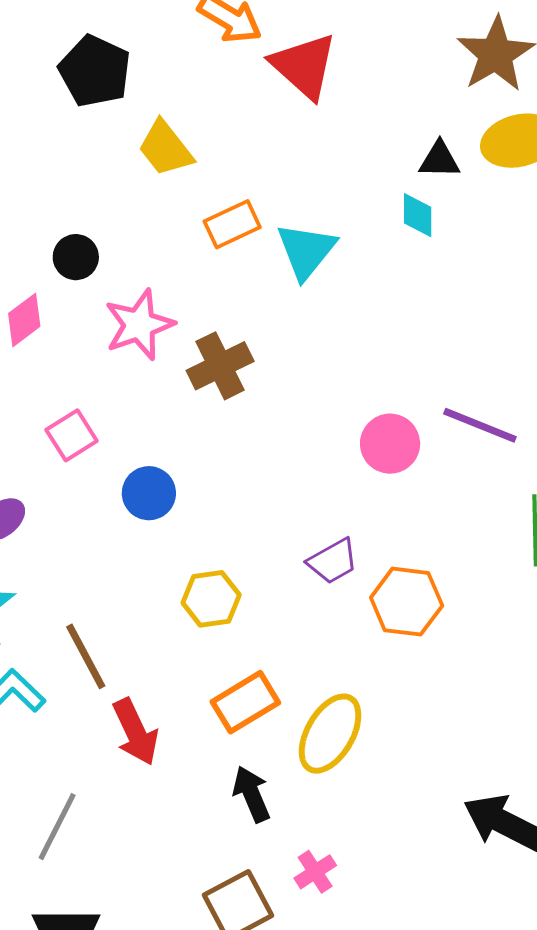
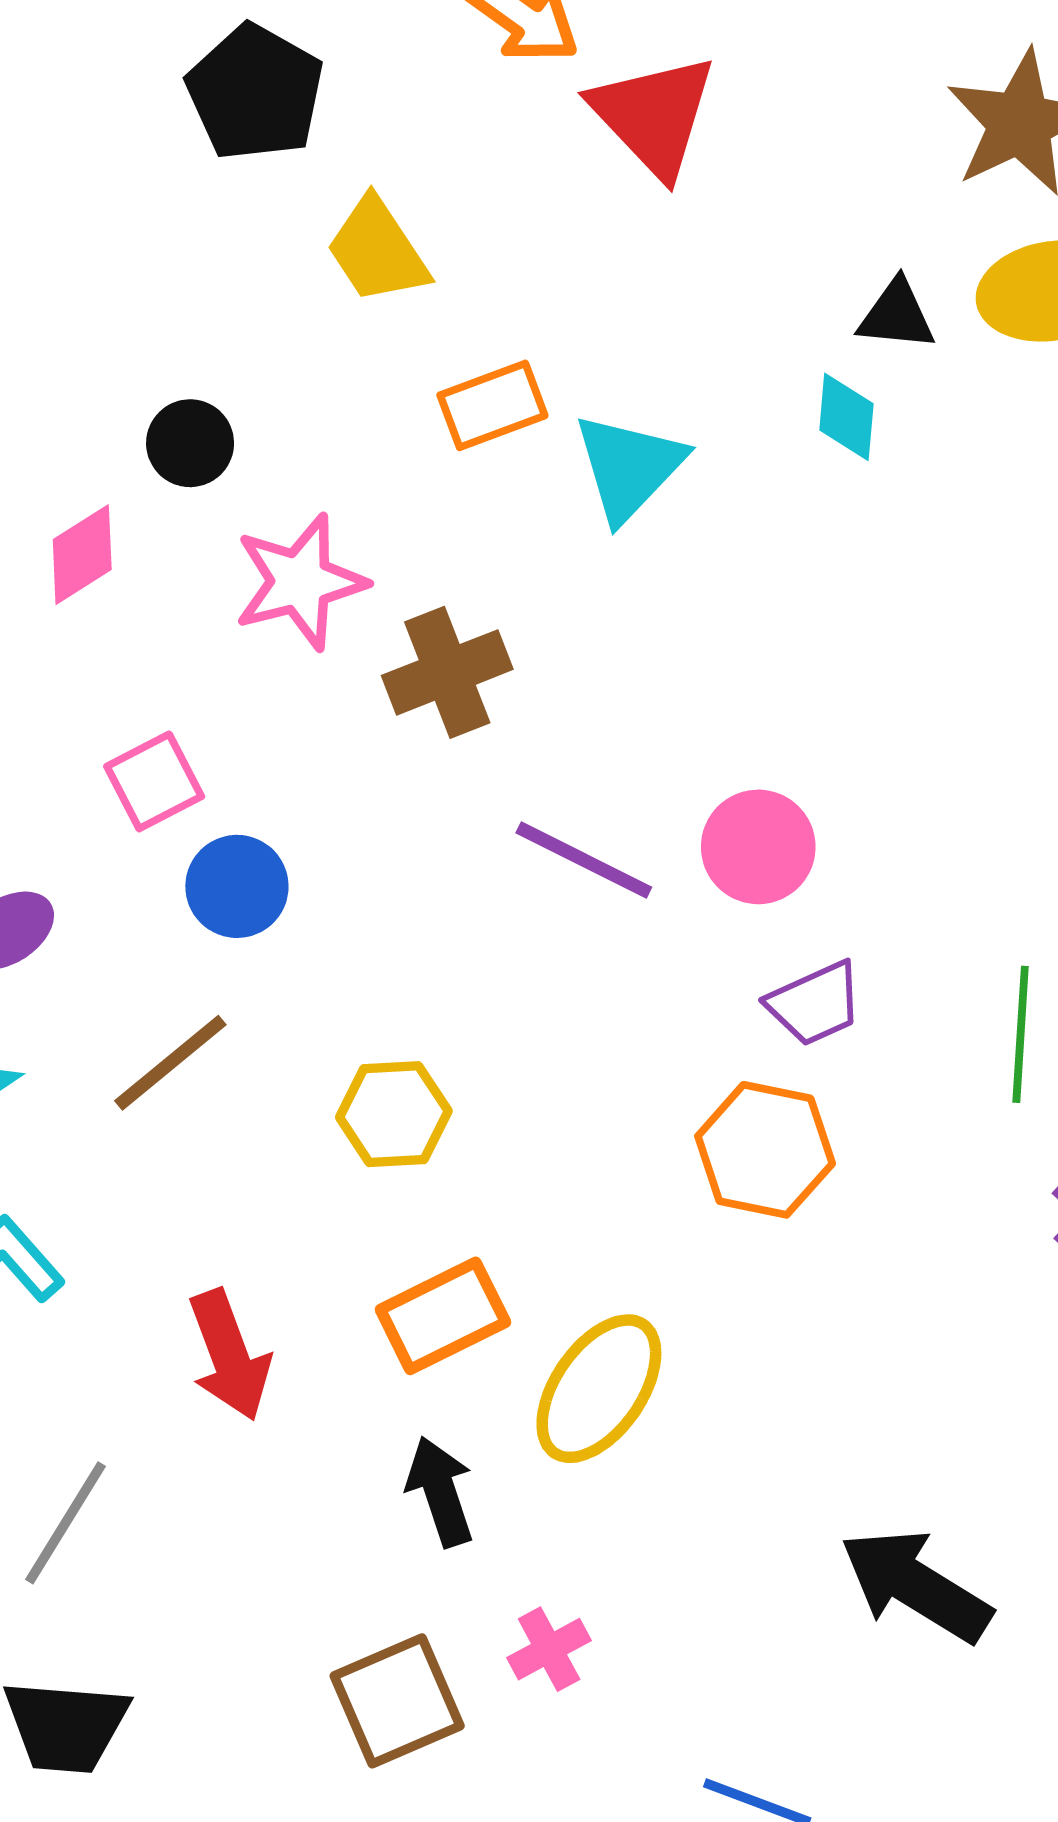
purple line: (480, 425) -> (584, 860), moved
blue circle: (149, 493) -> (237, 886), moved
purple trapezoid: (333, 561) -> (815, 1004), moved
brown line: (86, 656) -> (170, 1063), moved, turned 74

